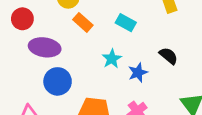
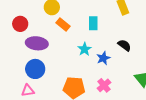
cyan rectangle: (126, 23) -> (93, 23), turned 64
blue circle: (58, 81) -> (35, 69), moved

